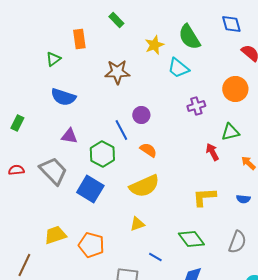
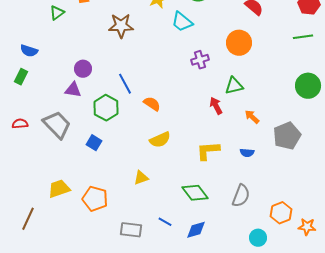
blue semicircle: (63, 97) -> (29, 51), moved, size x0.7
purple circle: (141, 115) -> (83, 69), moved
yellow semicircle: (144, 186) -> (160, 140), moved, size x0.7
blue square: (90, 189) -> (94, 143), size x0.6
blue line: (155, 257) -> (165, 222), moved

